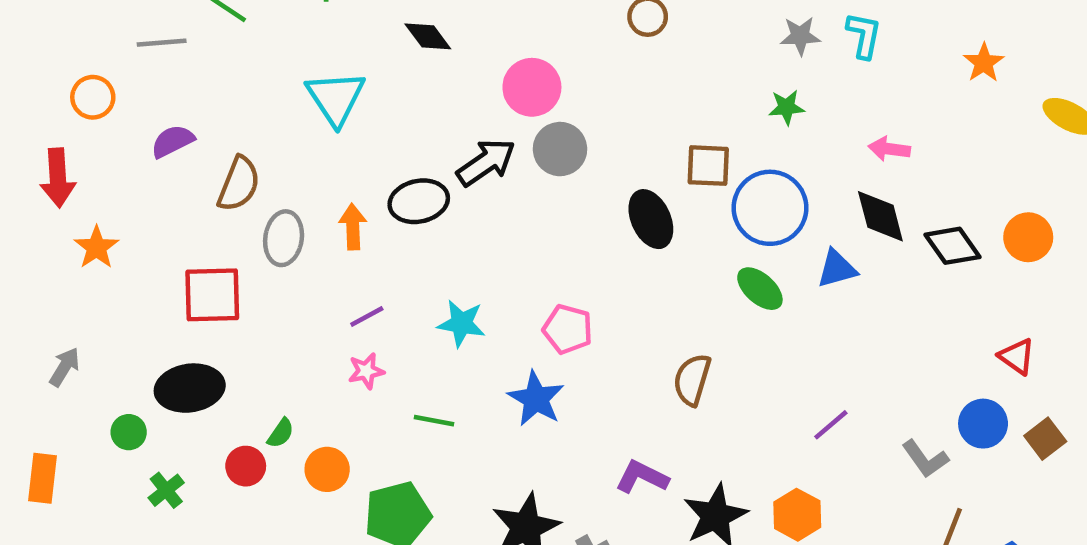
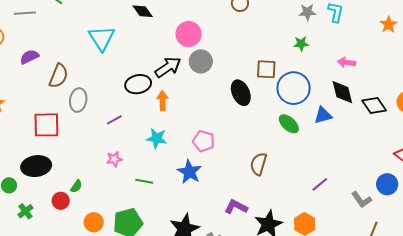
orange arrow: (353, 227) -> (163, 101), moved
purple line: (367, 317) -> (114, 120), moved
orange circle: (327, 469) -> (94, 222), moved

